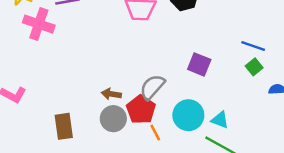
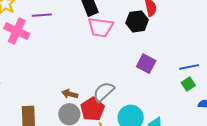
blue line: (253, 46) -> (189, 67), turned -36
purple square: (199, 64) -> (146, 64), moved

